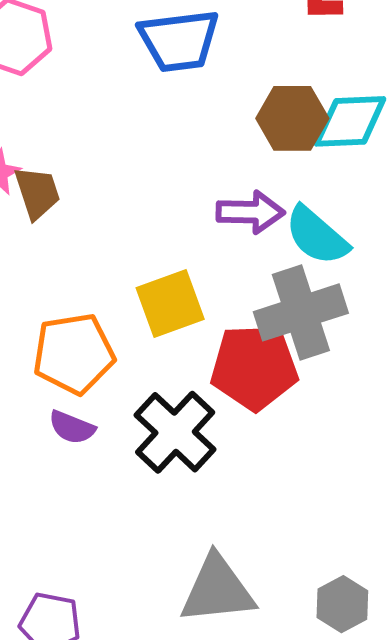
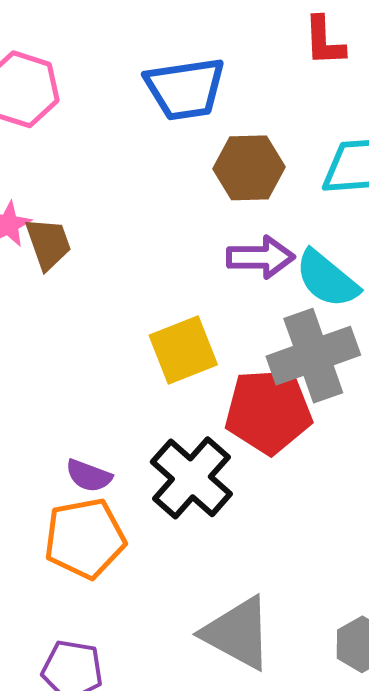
brown hexagon: (292, 118) -> (249, 168), moved
orange pentagon: (74, 354) -> (85, 538), moved
gray triangle: (217, 590) -> (238, 633), turned 36

